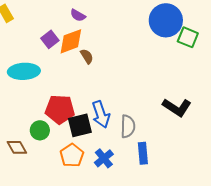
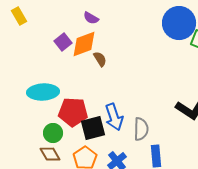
cyan ellipse: (24, 71) -> (43, 92), moved
brown diamond: (17, 147) -> (50, 154), moved

